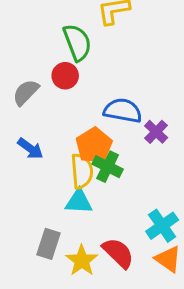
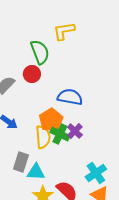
purple cross: (156, 132) -> (75, 131), moved
cyan triangle: (79, 201) -> (36, 172), moved
gray rectangle: (48, 244) -> (21, 162), moved

